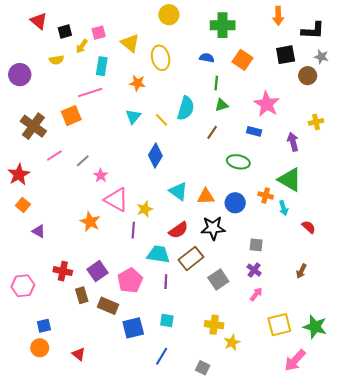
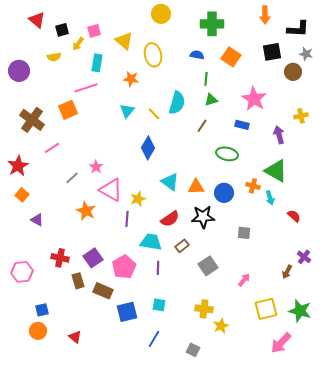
gray line: (83, 161) -> (72, 178), moved
brown rectangle: (191, 258) -> (182, 246), size x0.6
purple cross: (254, 270) -> (304, 257), moved
brown arrow: (301, 271) -> (287, 272), moved

